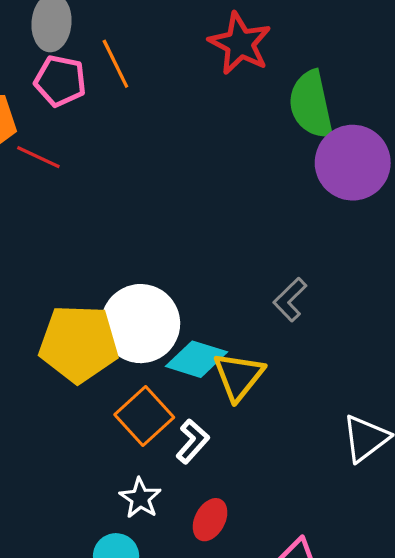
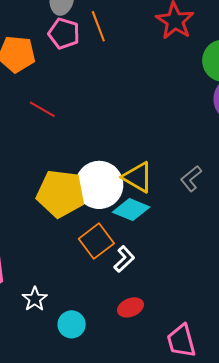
red line: (38, 157) -> (42, 109), moved
yellow triangle: (238, 376) -> (138, 177), moved, turned -44
white star: (140, 498) -> (35, 299), moved
red ellipse: (210, 520) -> (130, 307), turned 35

